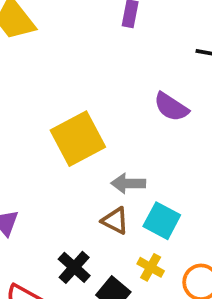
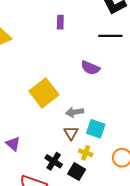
brown triangle: (115, 221) -> (71, 133), turned 42
yellow cross: (151, 267) -> (86, 153), moved

